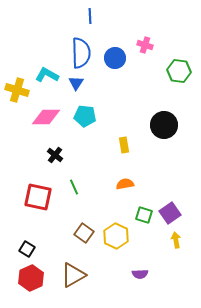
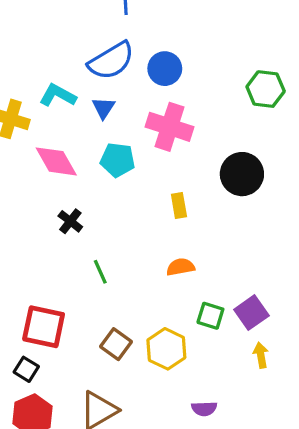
pink cross: (145, 45) -> (170, 127), moved, size x1.8
blue semicircle: (81, 53) -> (111, 61), turned 60
pink diamond: (46, 117) -> (56, 161), turned 60
red square: (38, 197) -> (44, 327), moved

